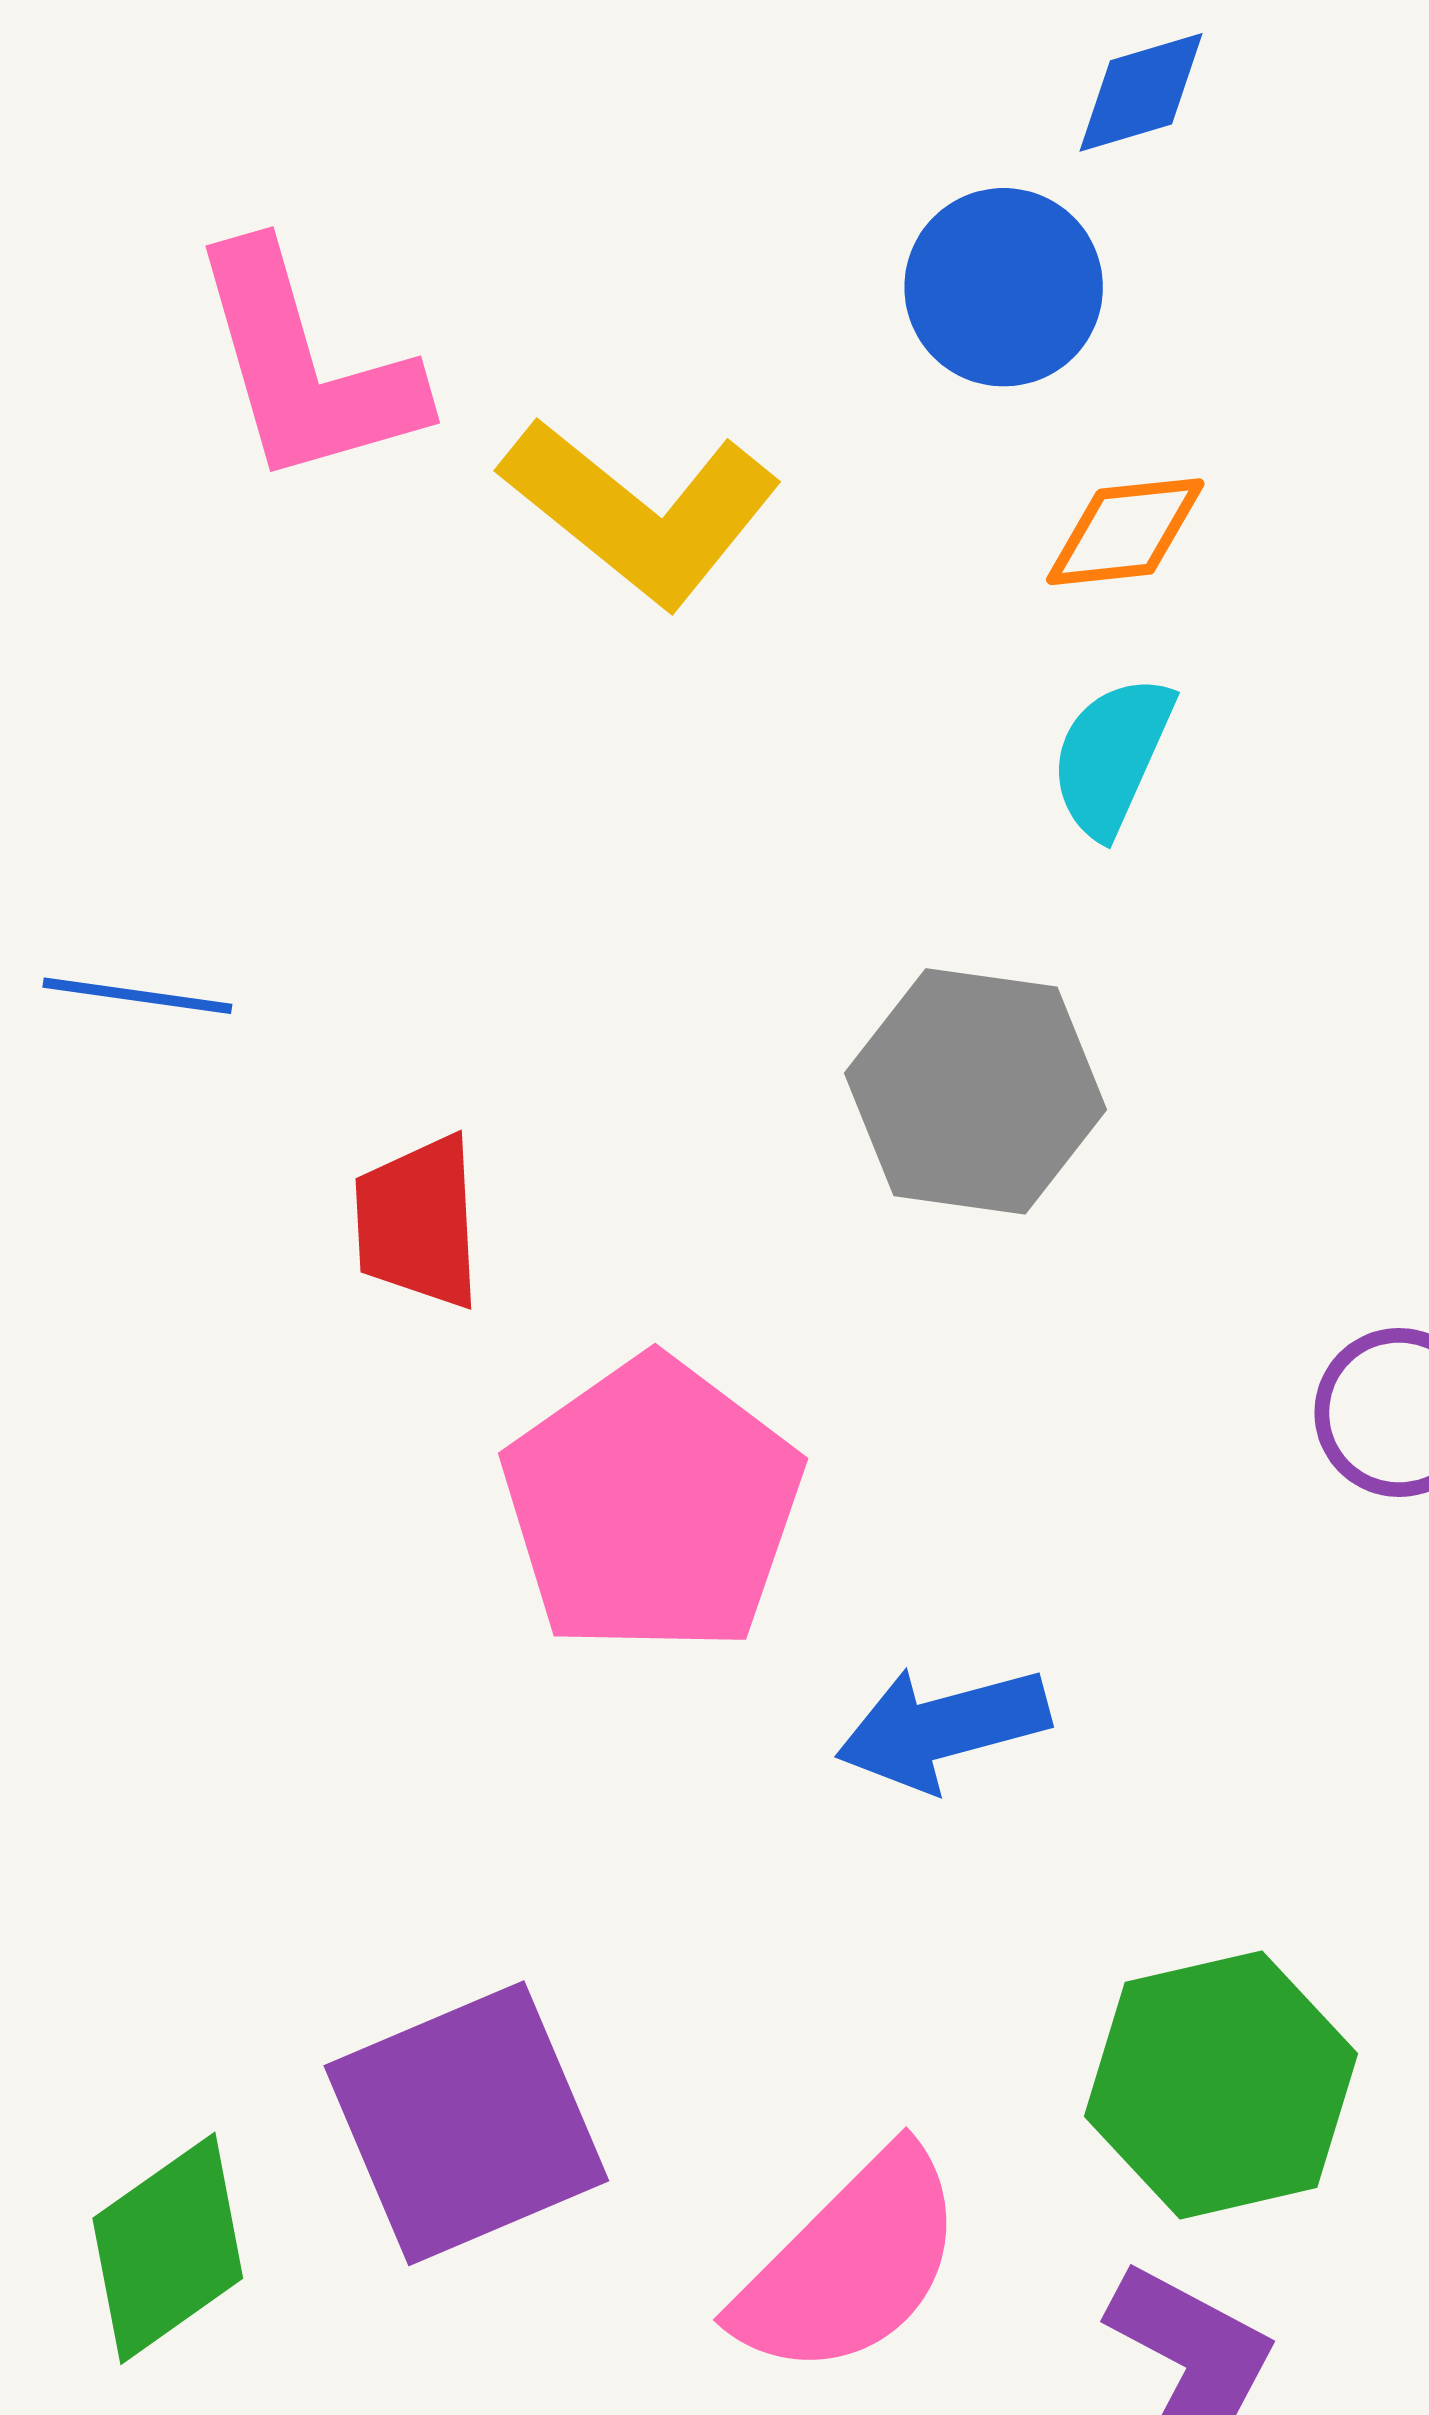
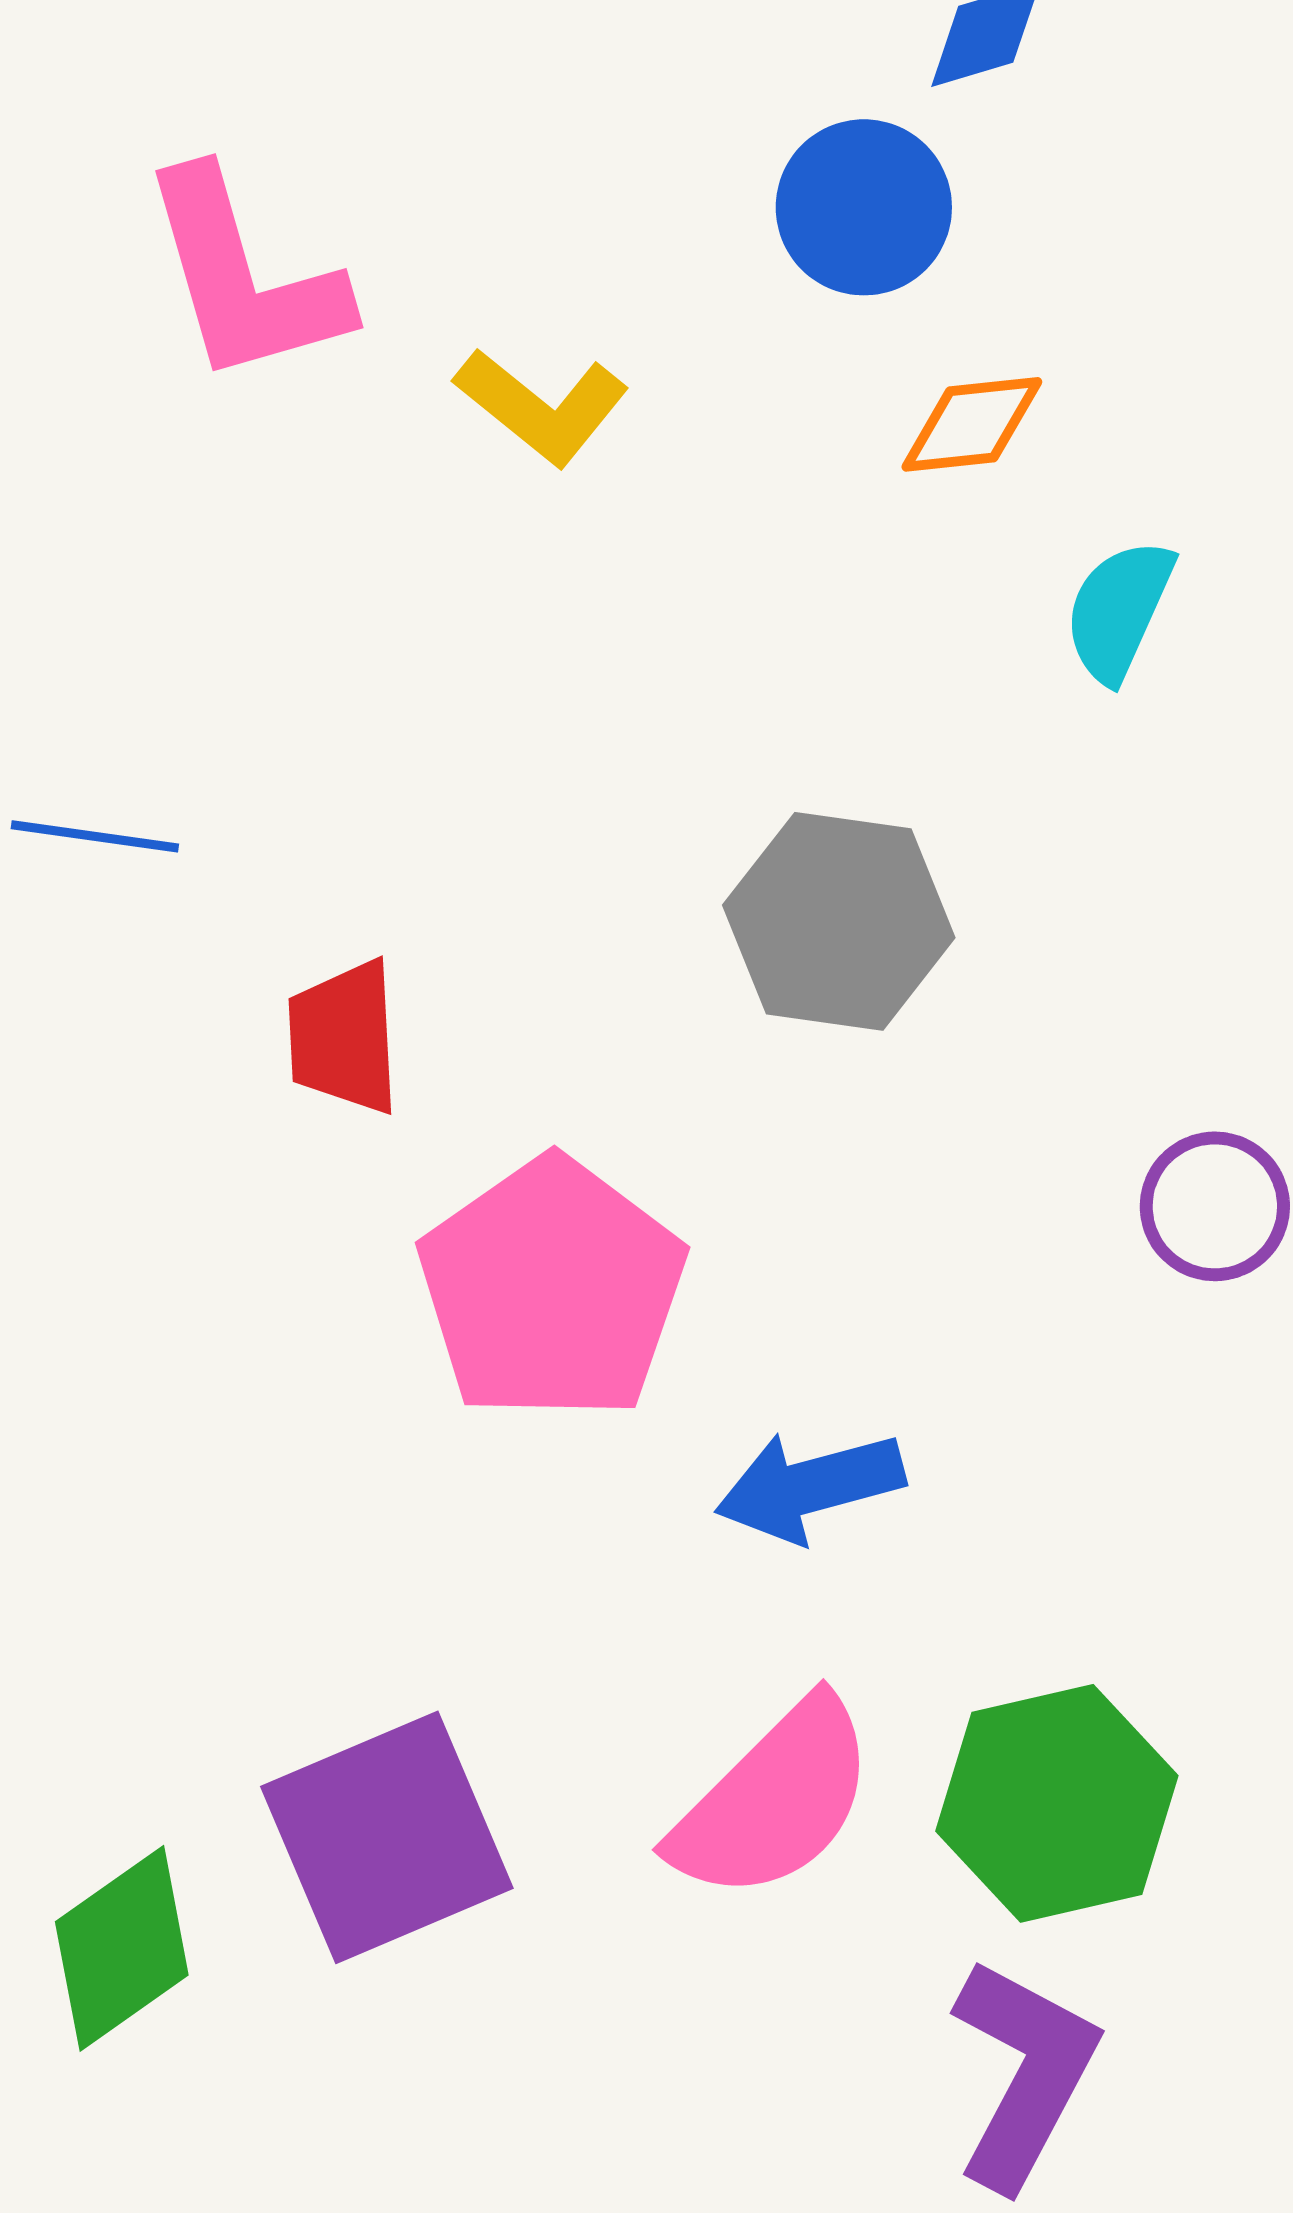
yellow L-shape: (641, 511) -> (542, 406), size x0.7
cyan semicircle: (1112, 756) -> (1119, 610), moved
pink semicircle: (850, 2264) -> (774, 1800), moved

